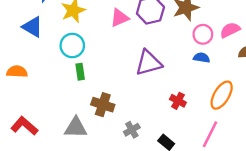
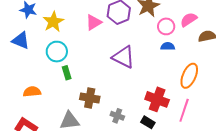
purple triangle: (149, 63) -> (123, 57), turned 50
orange semicircle: (17, 72) -> (32, 92), moved
red cross: (178, 101) -> (157, 99), moved, size x1.6
gray cross: (132, 130) -> (117, 116), turned -32

